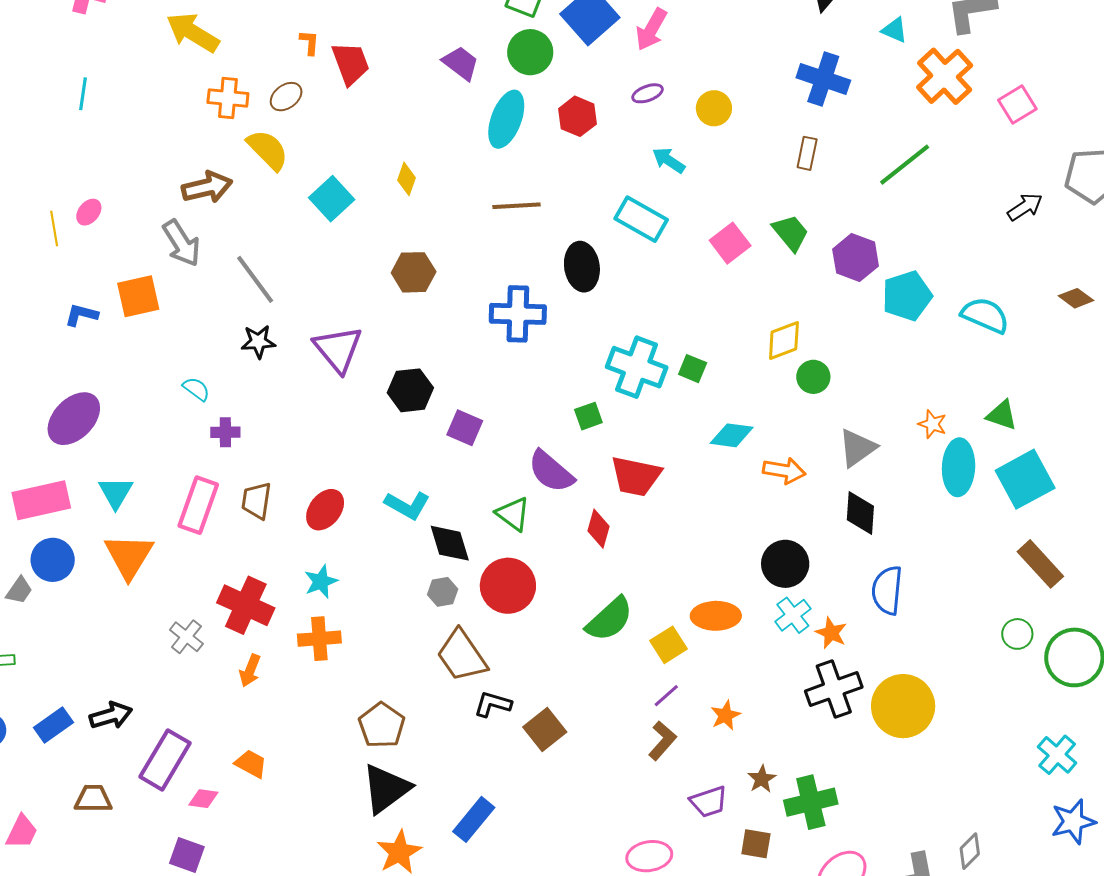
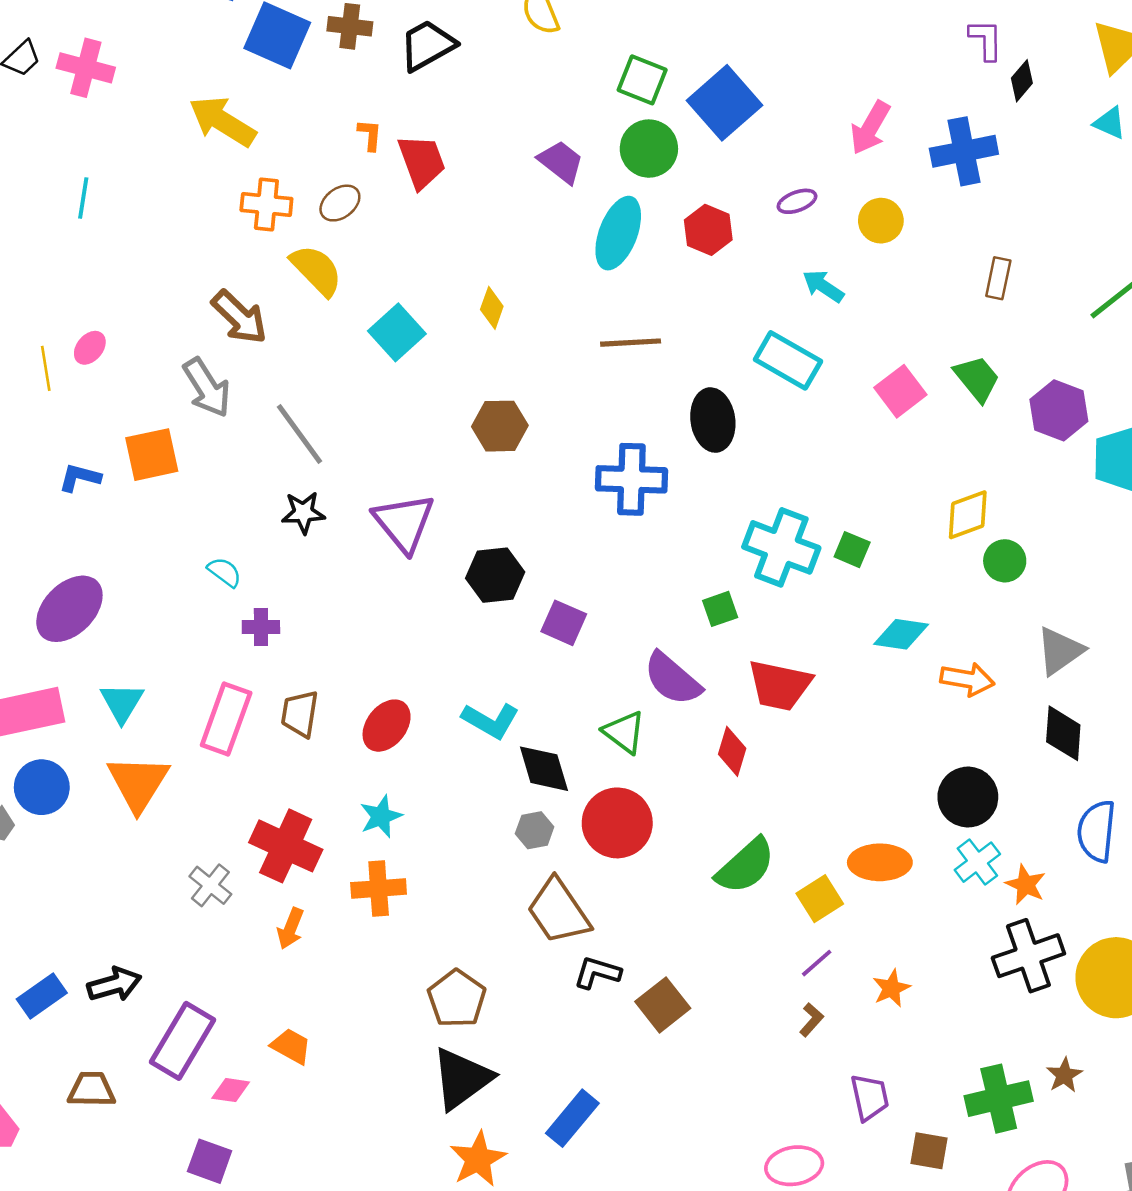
pink arrow: (651, 29) -> (870, 128), moved
blue cross: (823, 79) -> (964, 151), moved, turned -30
brown arrow: (207, 187) -> (239, 317), turned 57
brown L-shape: (662, 741) -> (811, 1020), size x0.7
brown star: (762, 779) -> (1064, 1075), moved
purple trapezoid: (709, 802) -> (870, 1097), turned -84

